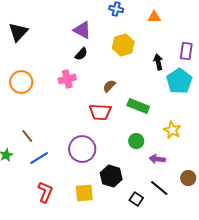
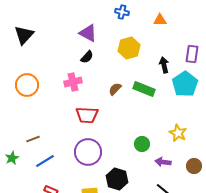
green rectangle: (138, 106) -> (144, 89), moved
red trapezoid: (100, 112) -> (87, 115), moved
brown line: (27, 136) -> (33, 139), turned -72
brown circle: (188, 178) -> (194, 166), moved

